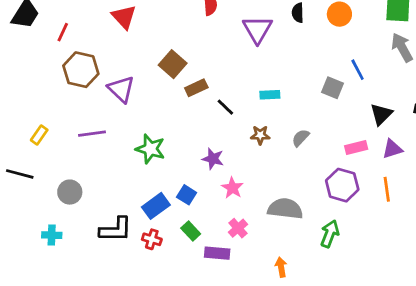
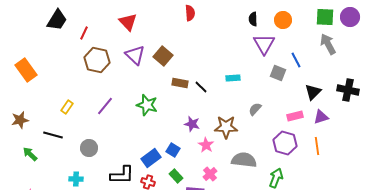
purple triangle: (257, 29) -> (264, 44), moved
brown rectangle: (196, 88) -> (180, 83), moved, turned 35
purple triangle: (121, 89) -> (135, 55), moved
purple line: (92, 134) -> (105, 106), turned -42
brown star: (260, 135) -> (226, 127), moved, size x1.6
green star: (150, 149) -> (147, 105), moved

